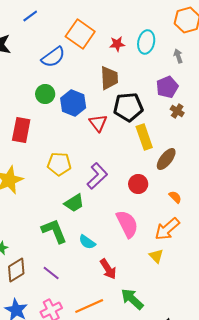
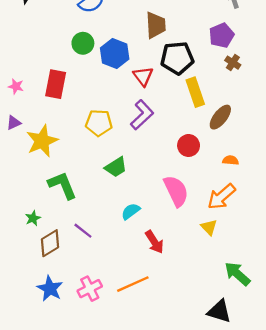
purple L-shape: (97, 176) -> (142, 115), moved
orange semicircle: (175, 197) -> (231, 160), turned -40
green L-shape: (54, 231) -> (62, 185), moved
cyan semicircle: (87, 242) -> (131, 211), turned 108
purple line: (51, 273) -> (83, 231), moved
green arrow: (132, 299) -> (237, 274), moved

